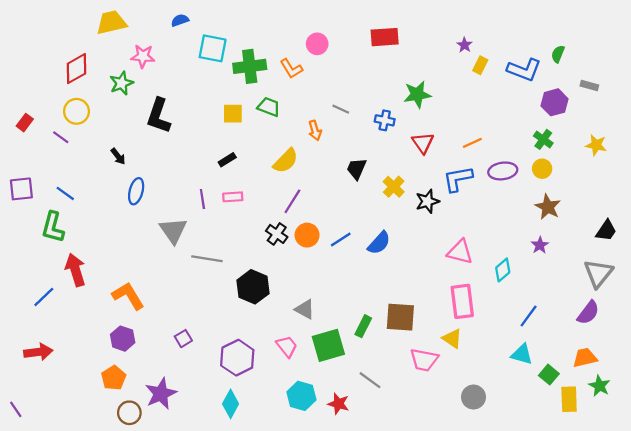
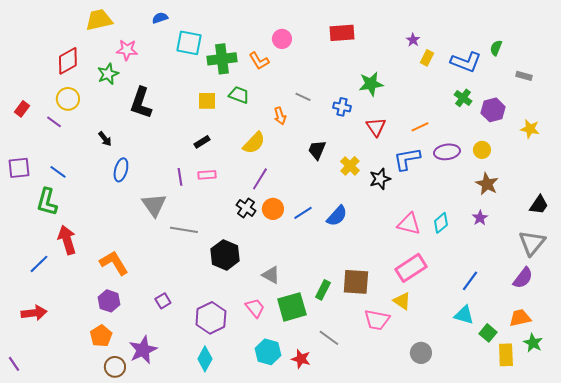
purple hexagon: (554, 102) -> (493, 110), moved
green cross: (543, 139) -> (463, 98), moved
cyan diamond: (503, 270) -> (441, 223), moved
pink rectangle: (462, 301) -> (411, 268), turned 64

